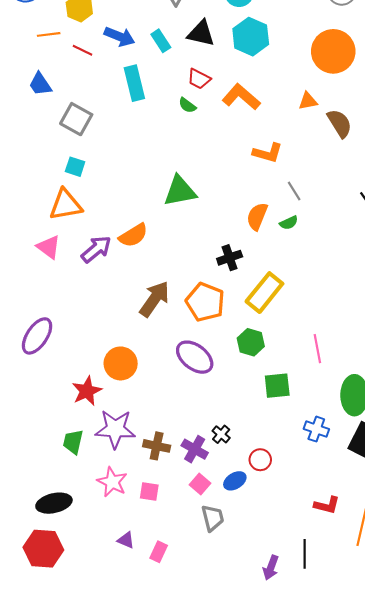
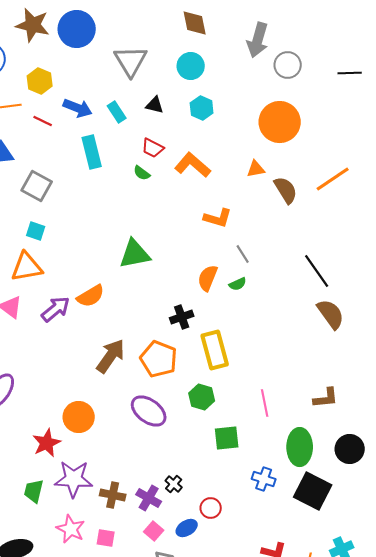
black triangle: (201, 33) -> (155, 105), size x0.7
cyan hexagon: (251, 37) -> (202, 108), size x0.7
yellow rectangle: (264, 293) -> (215, 350), turned -54

